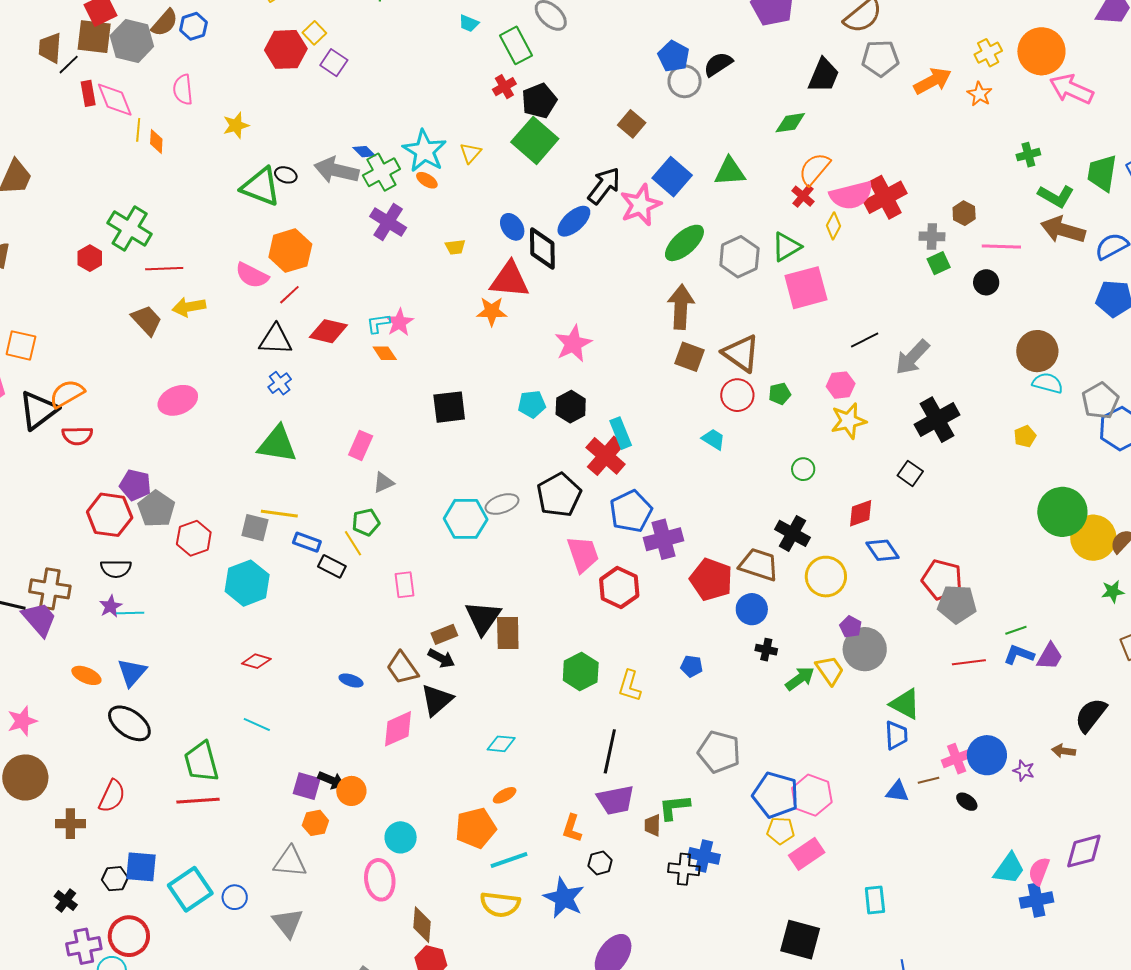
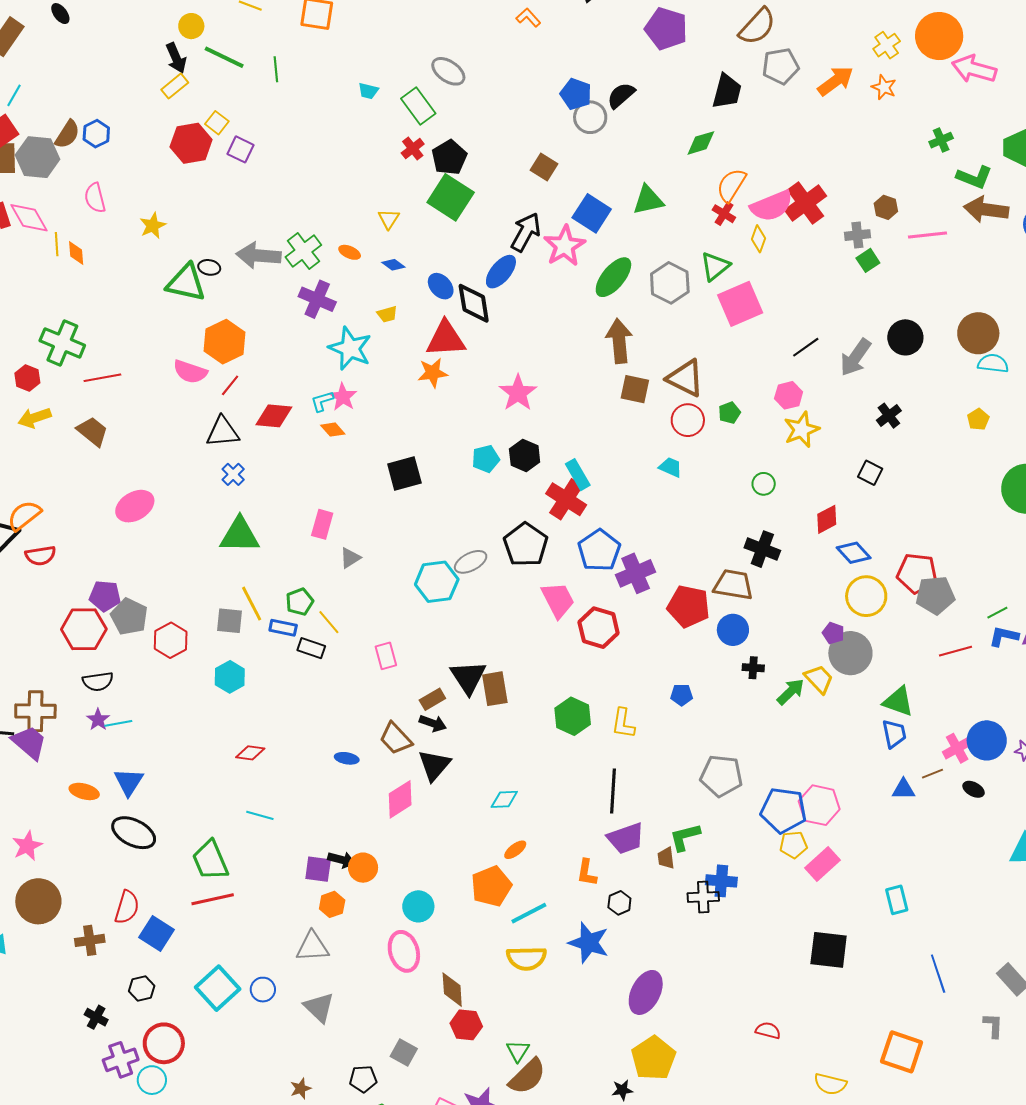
cyan star: (424, 151) -> (350, 348), moved
blue diamond: (364, 152) -> (393, 265), moved
black circle: (986, 282) -> (905, 337), moved, size x1.4
yellow arrow: (189, 307) -> (35, 418), moved
black cross: (937, 420) -> (889, 416), size x0.6
yellow line: (279, 514) -> (252, 604), turned 63
green pentagon: (366, 522) -> (300, 602), moved
yellow circle: (826, 577) -> (866, 596), moved
cyan hexagon: (247, 583) -> (230, 677), size x0.7
blue square: (141, 867) -> (156, 934), moved, turned 36

